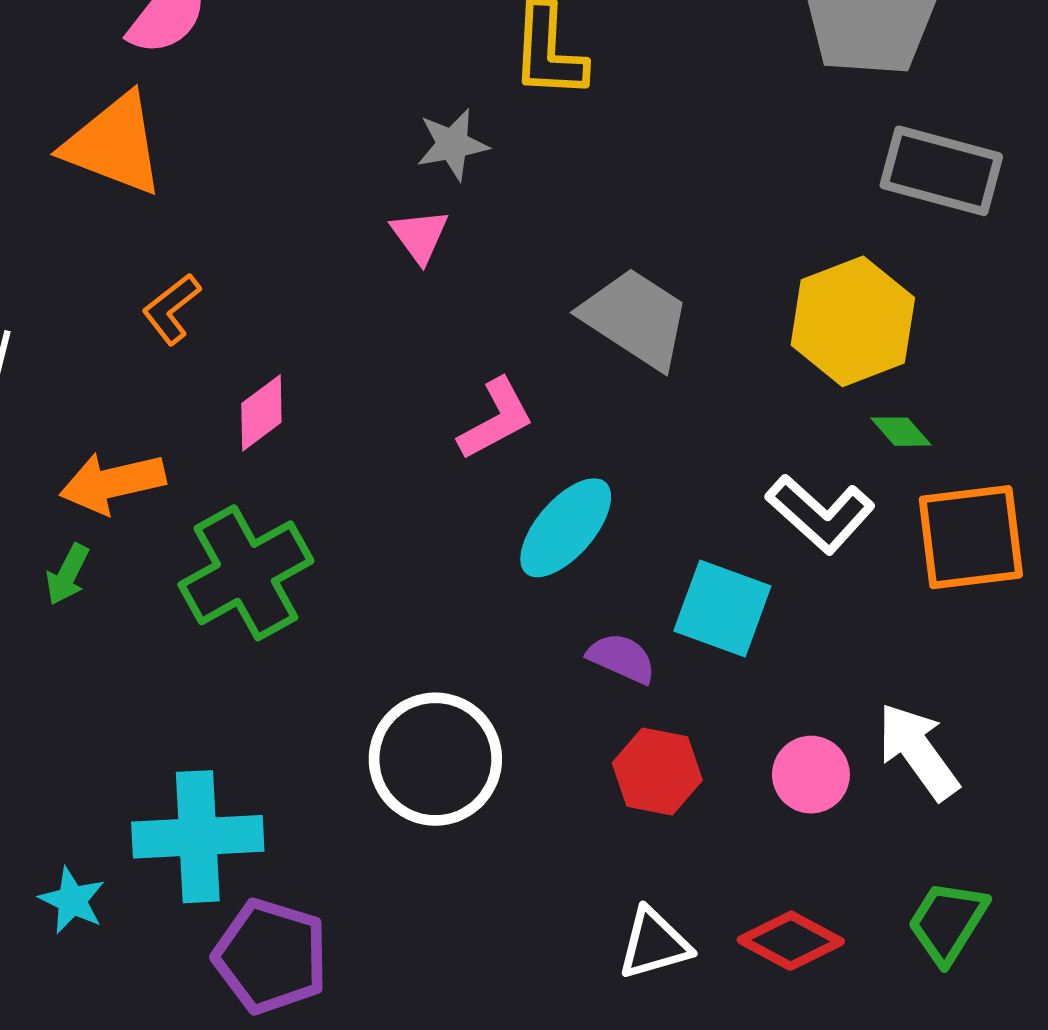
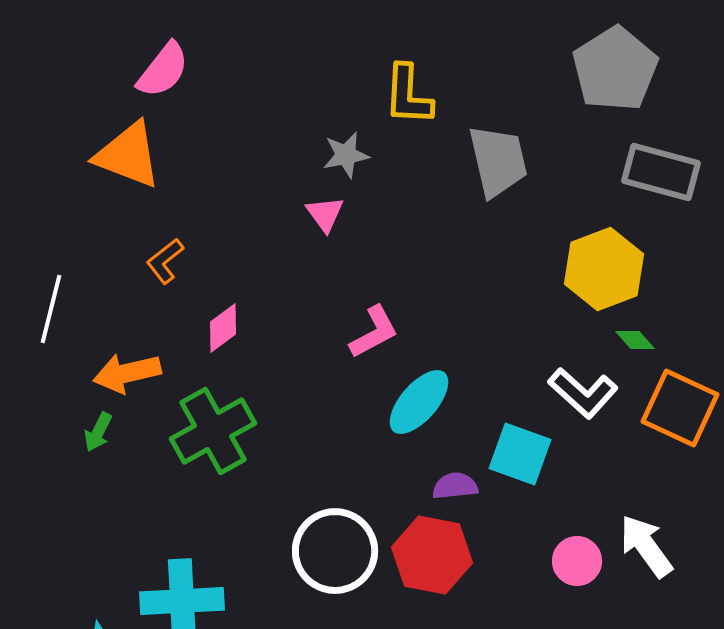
gray trapezoid: (636, 318) -> (498, 161), moved, turned 44
orange square: (971, 537) -> (680, 408), turned 32
purple semicircle: (622, 658) -> (455, 486), turned -30
red hexagon: (657, 771) -> (432, 555), moved, size x1.4

